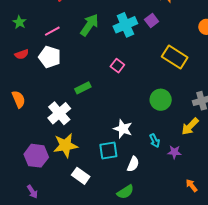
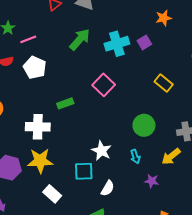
pink line: (52, 31) -> (28, 39), moved
yellow rectangle: (175, 57) -> (164, 83), size x0.7
pink square: (117, 66) -> (104, 85), size x1.5
white cross: (59, 113) -> (38, 127), turned 35
cyan arrow: (155, 141) -> (135, 157), moved

